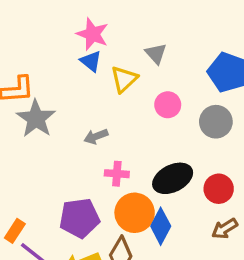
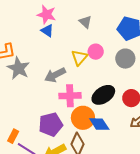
yellow triangle: (124, 79) -> (79, 57), moved
gray arrow: (96, 136) -> (55, 75), size x1.5
pink cross: (117, 174) -> (70, 96), size x1.5
blue diamond: (161, 226) -> (99, 124), turned -55

